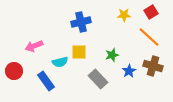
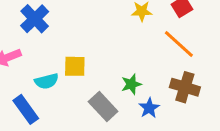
blue cross: (81, 22) -> (35, 19), moved, turned -30
green star: (112, 55) -> (131, 84), moved
blue star: (129, 71) -> (149, 108), moved

